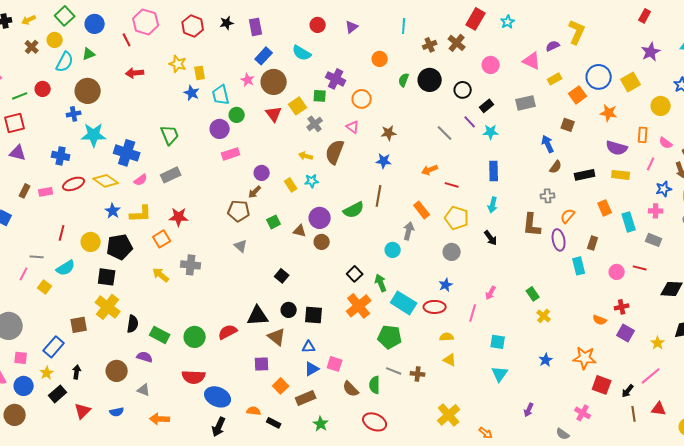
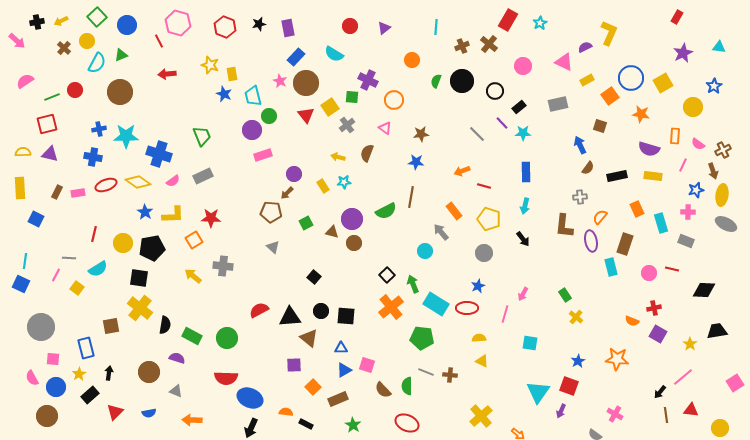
blue cross: (74, 114) -> (99, 129), moved
brown semicircle: (335, 152) -> (367, 153), size x0.7
gray arrow: (409, 231) -> (441, 232), turned -54
brown rectangle: (593, 243) -> (625, 244), size x1.5
red semicircle: (228, 332) -> (259, 310), moved
blue rectangle: (54, 347) -> (86, 348), turned -55
cyan triangle: (500, 374) -> (538, 392), moved, size x1.4
red square: (602, 385) -> (569, 386), moved

